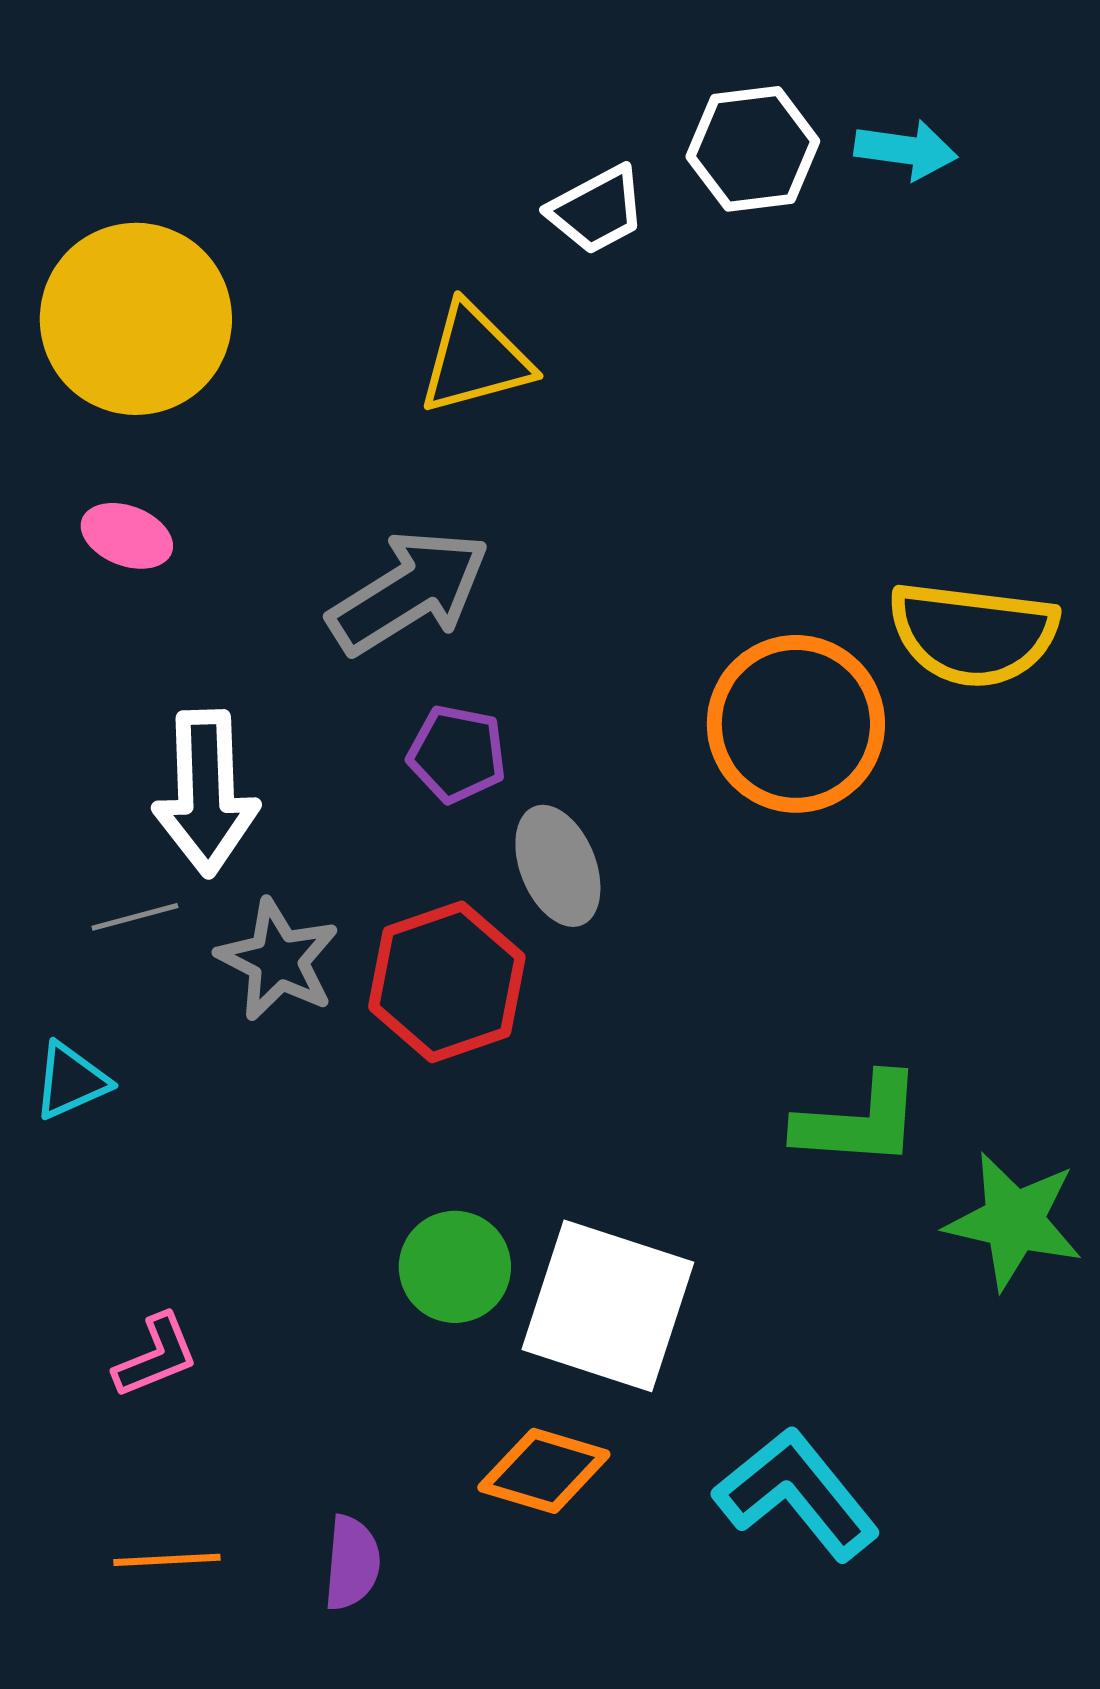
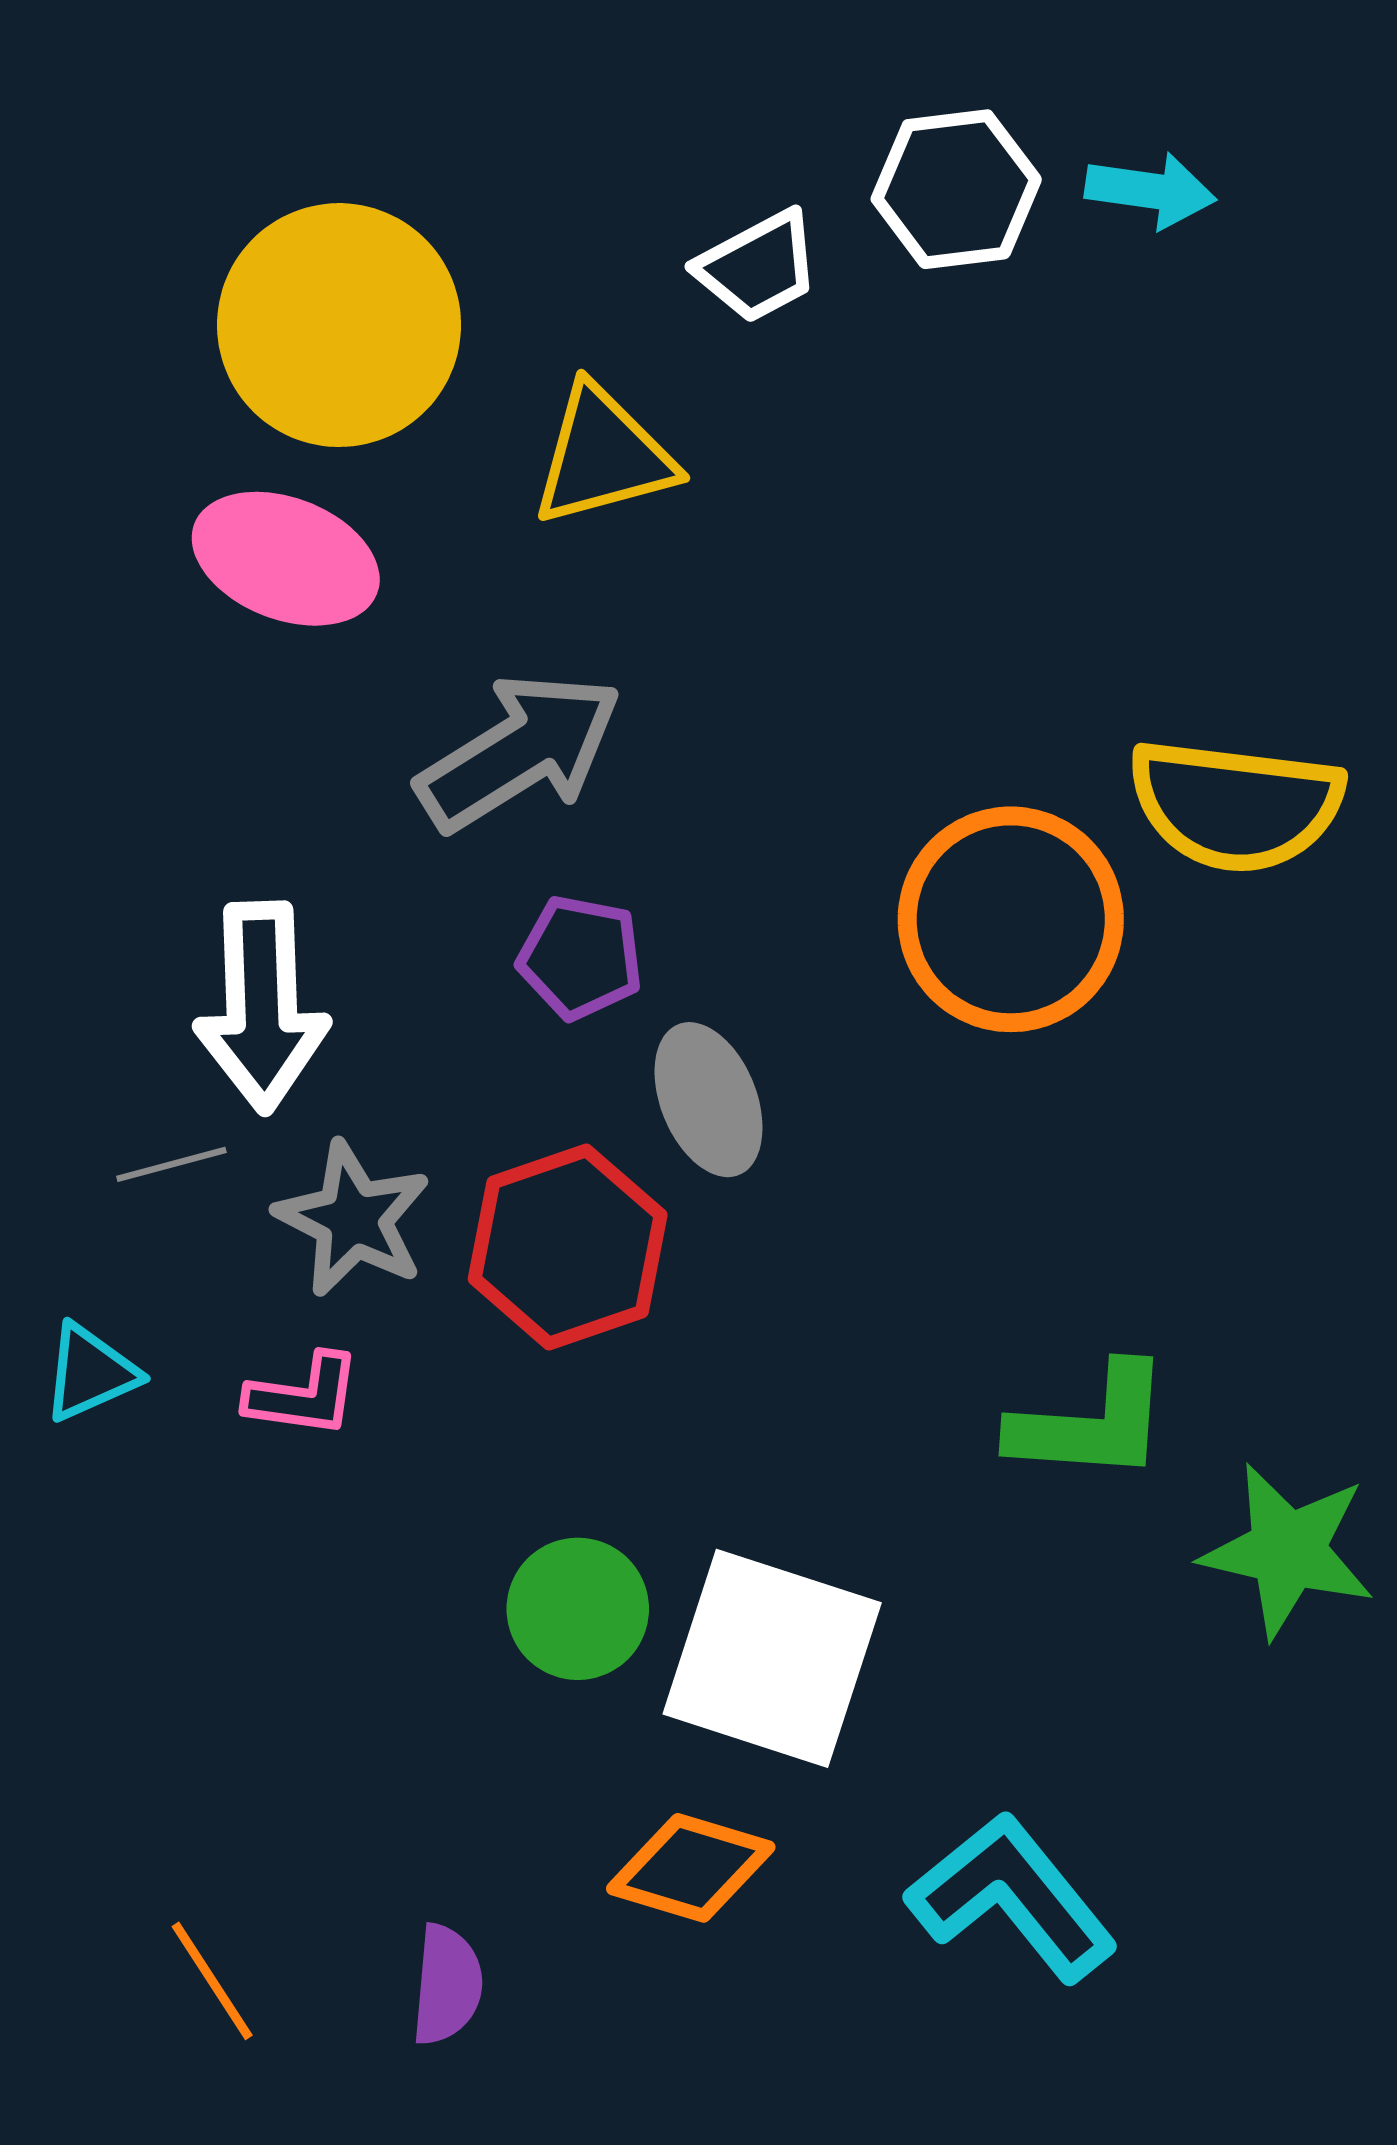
yellow circle: (136, 319) -> (339, 325), moved
pink ellipse: (127, 536) -> (286, 559), moved, size x1.6
pink L-shape: (156, 1356) -> (303, 1396), moved, turned 30
orange line: (167, 1560) -> (212, 1981), turned 60

